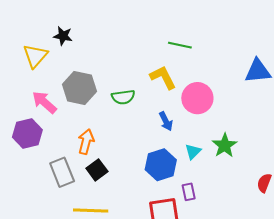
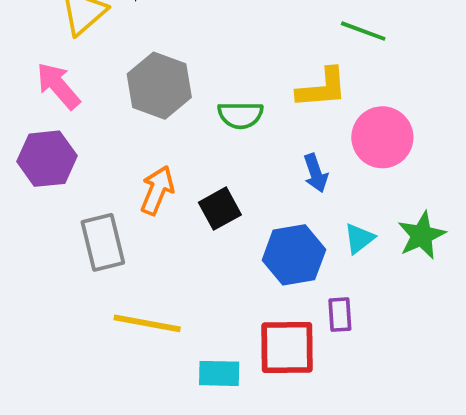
yellow L-shape: (163, 77) -> (322, 88), turned 104
pink arrow: (44, 102) -> (58, 86), moved
black square: (97, 170) -> (220, 209), moved

